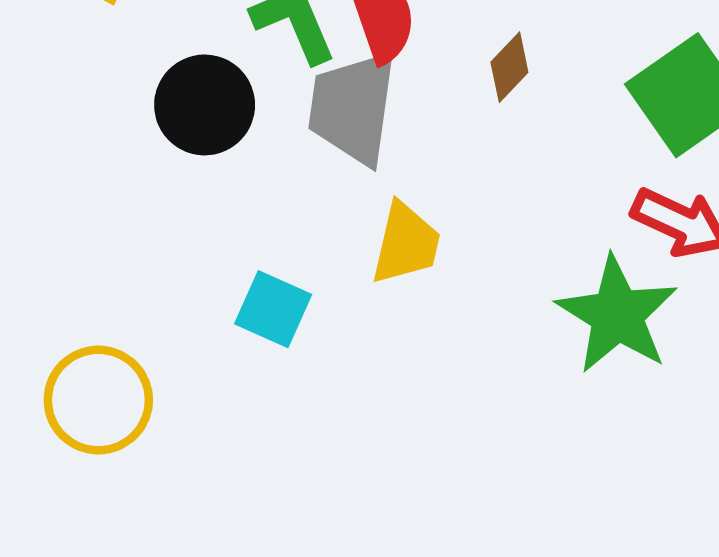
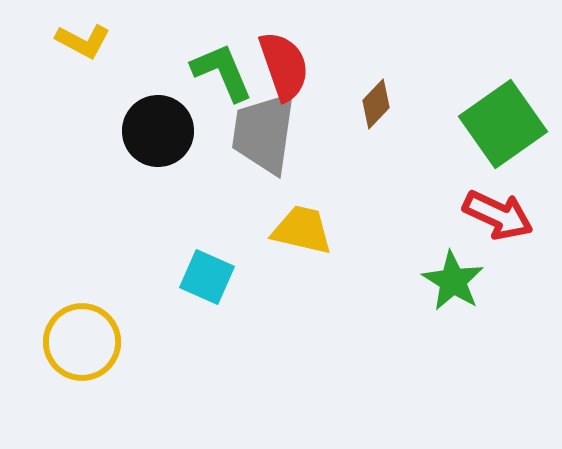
yellow trapezoid: (406, 243) -> (302, 230), turned -90
green star: (617, 315) -> (453, 281), size x0.7

